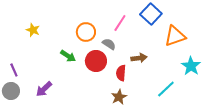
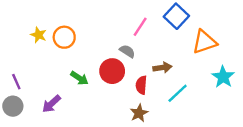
orange circle: (86, 32) -> (64, 37), moved
green arrow: (68, 56) -> (79, 78), moved
cyan line: (166, 89) -> (178, 93), moved

